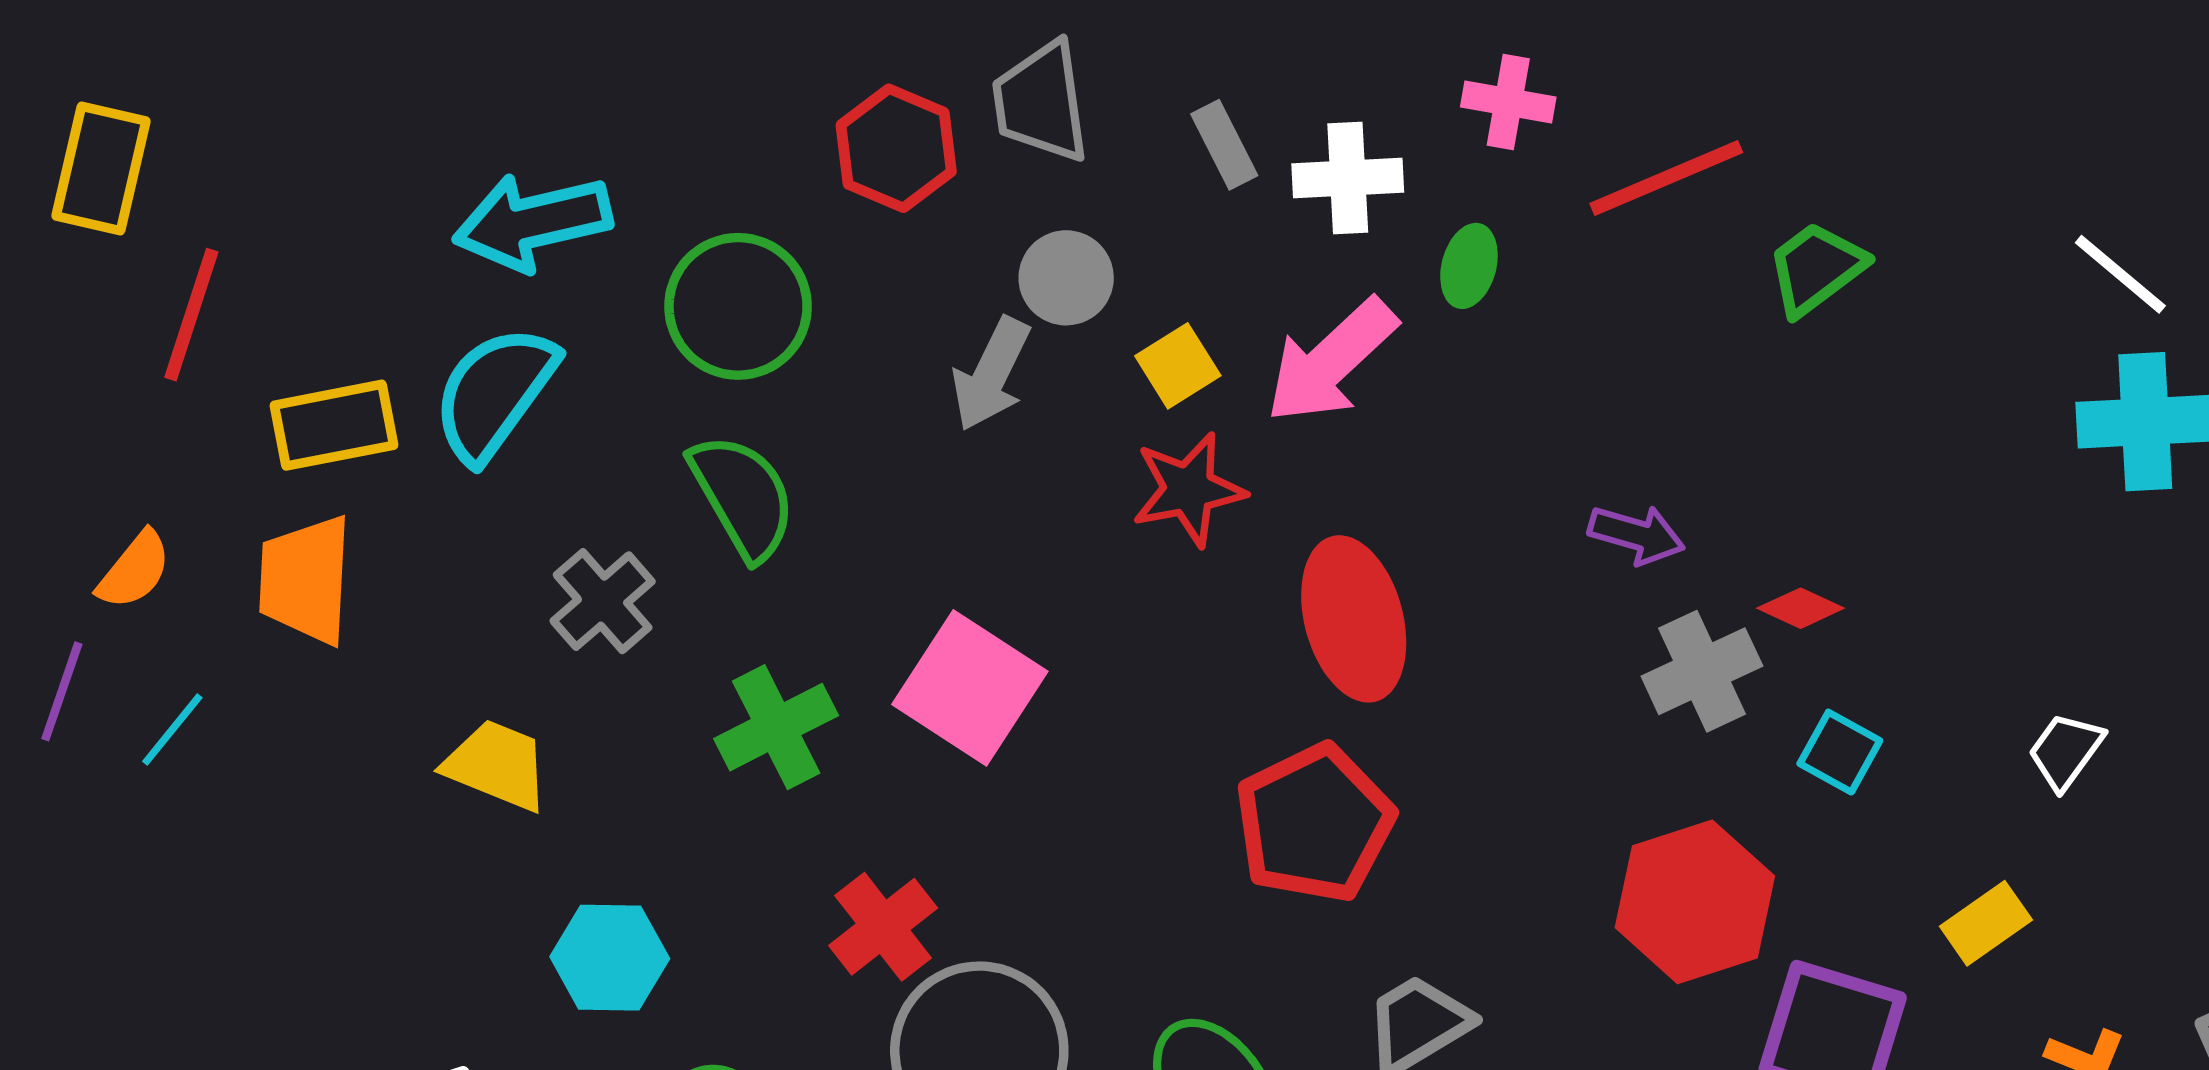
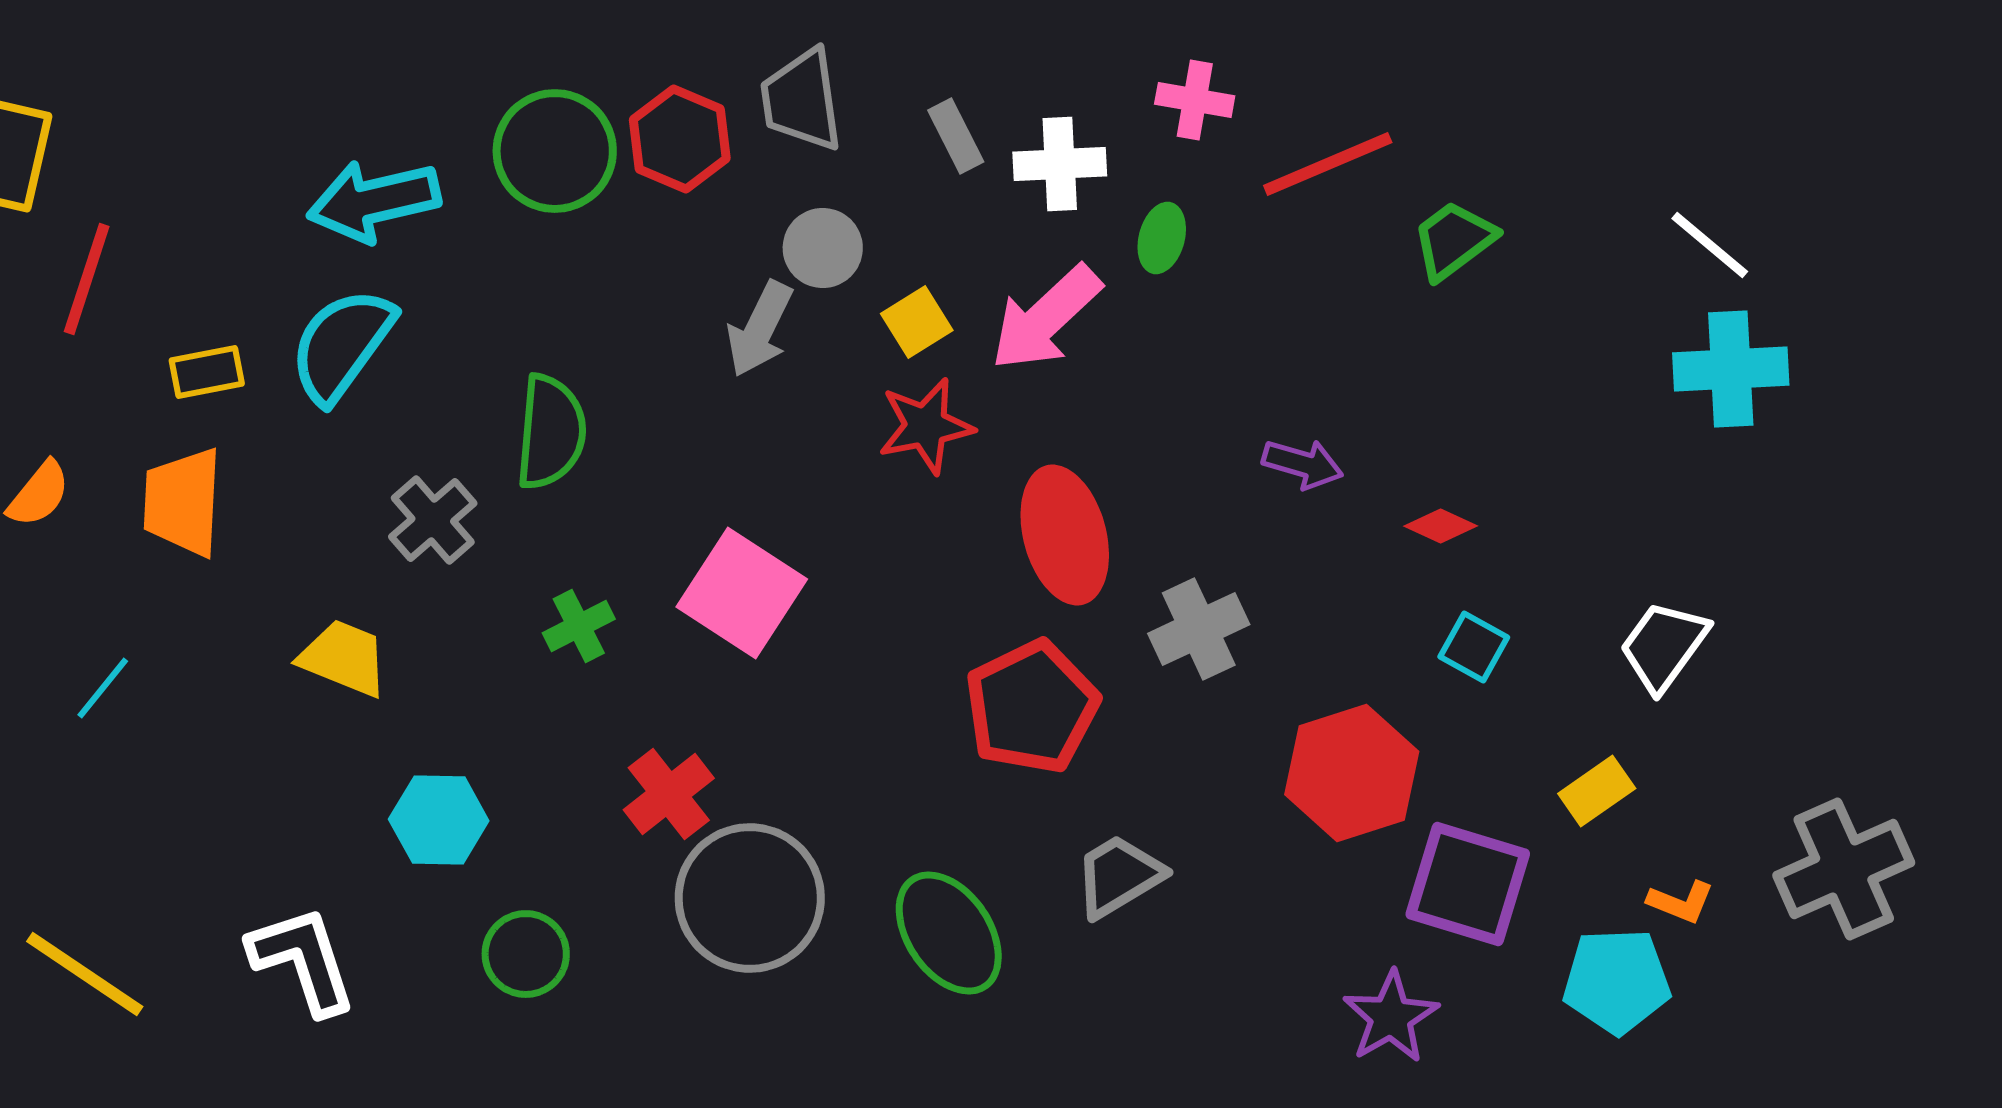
green circle: (738, 306) -> (555, 151), moved
yellow rectangle: (334, 425) -> (207, 372), size x0.7
green semicircle: (743, 497) -> (551, 432), turned 35
gray cross: (1702, 671) -> (1199, 629), moved
green cross: (776, 727) -> (579, 626), size x0.7
cyan line: (172, 729) -> (103, 688), moved
white trapezoid: (2066, 751) -> (1664, 646), size x1.4

